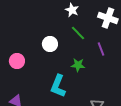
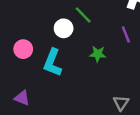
green line: (78, 33) -> (83, 15), moved
cyan L-shape: (58, 86) -> (53, 63), moved

